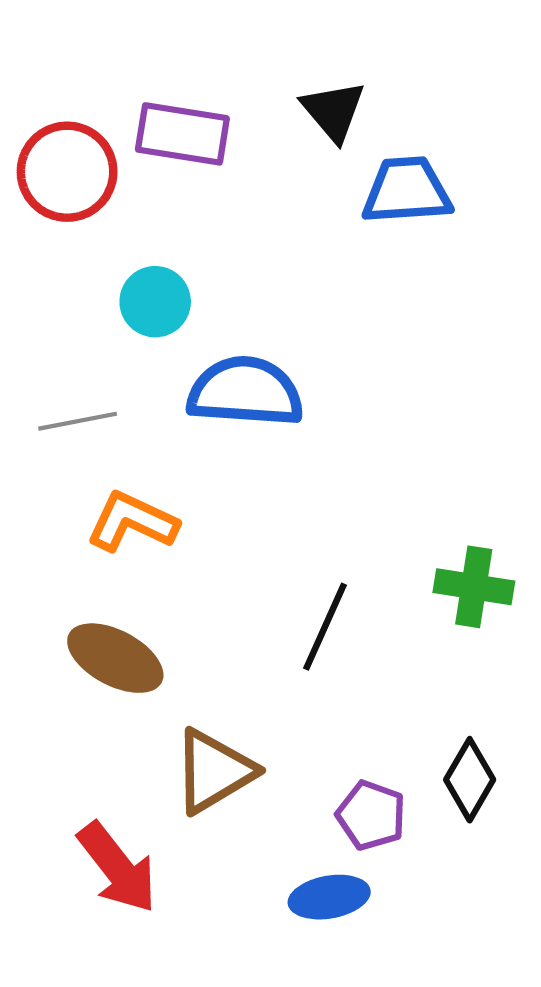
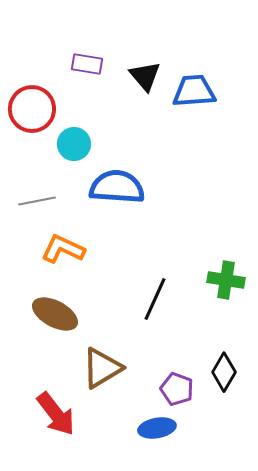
black triangle: (333, 111) -> (145, 76), moved
purple rectangle: (182, 134) -> (87, 64), size x0.7
red circle: (67, 172) -> (32, 109), moved

